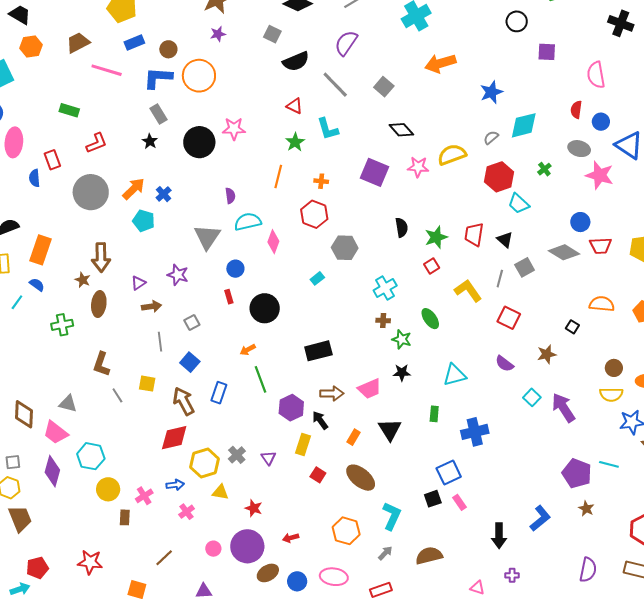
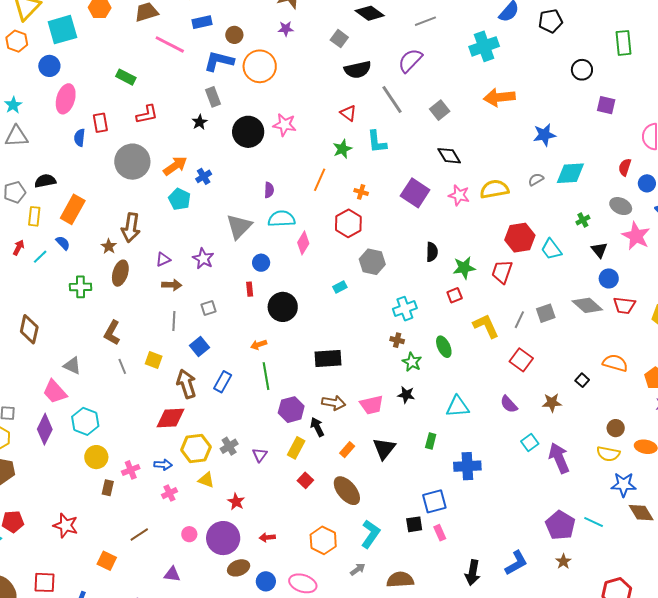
red hexagon: (499, 177) -> (520, 238), moved
black triangle: (505, 240) -> (599, 250), moved
brown diamond: (24, 414) -> (29, 329), moved

